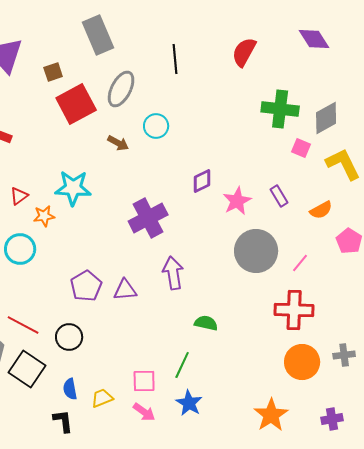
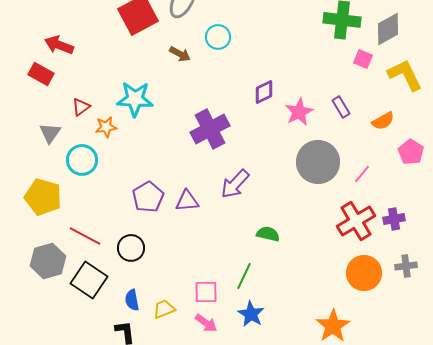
purple arrow: (173, 273) -> (235, 184), turned -128
red cross: (294, 310) -> (356, 221), turned -33
purple cross: (332, 419) -> (394, 219), moved

